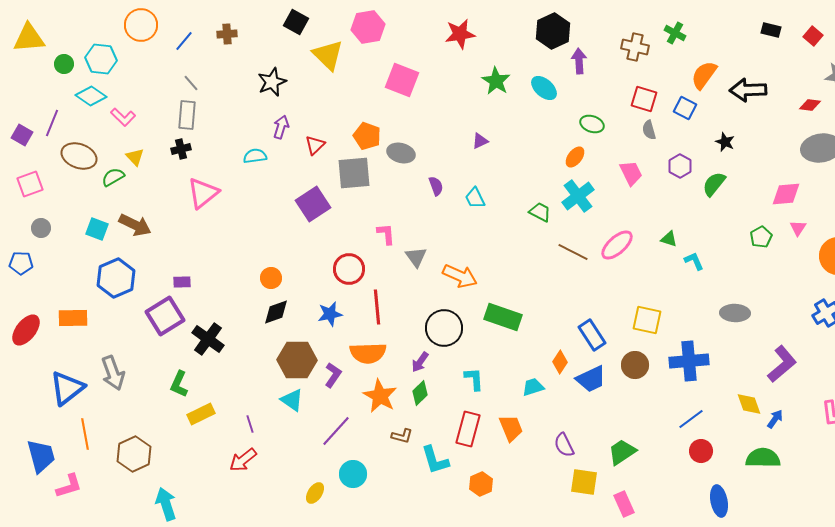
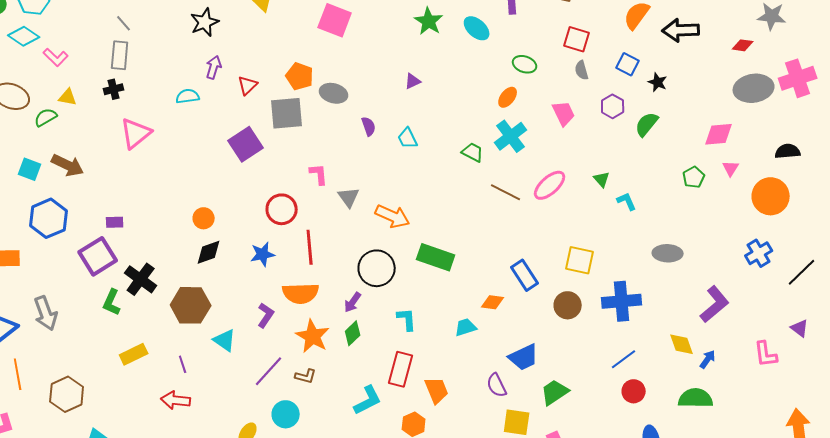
blue square: (685, 108) -> (628, 64), moved
yellow triangle: (135, 157) -> (68, 97), turned -36
green triangle: (669, 239) -> (602, 179), turned 30
brown hexagon: (297, 360) -> (191, 305), moved
orange diamond: (560, 362) -> (493, 302), turned 65
blue trapezoid: (591, 379) -> (524, 357), moved
green L-shape: (179, 384) -> (112, 302), moved
orange trapezoid: (511, 428) -> (437, 390), moved
brown L-shape: (402, 436) -> (306, 376), moved
red arrow: (243, 460) -> (176, 400), turned 44
cyan L-shape: (435, 460) -> (368, 400), turned -100

